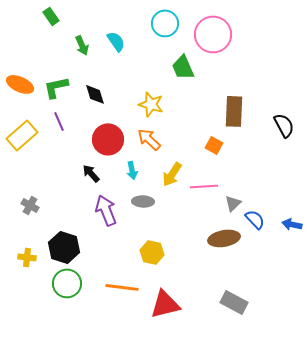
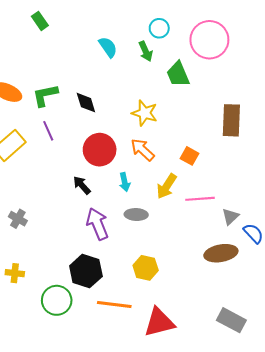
cyan circle: (165, 23) -> (159, 28), size x0.7
green arrow: (82, 45) -> (146, 51), moved
orange square: (214, 145) -> (190, 156), moved
black hexagon: (64, 247) -> (86, 271), moved

